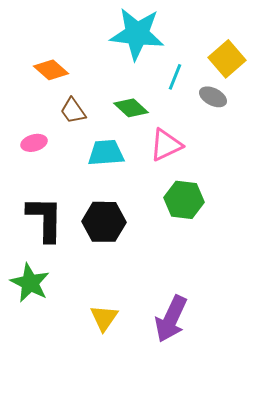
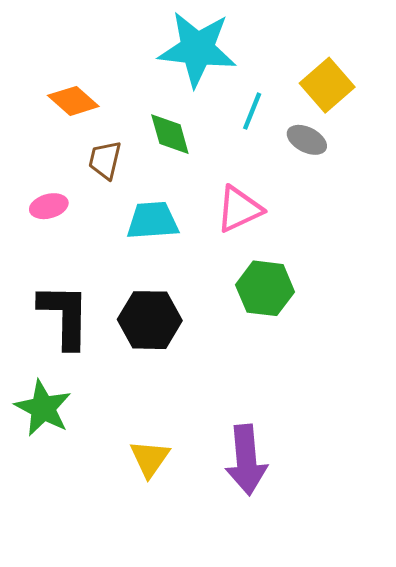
green diamond: (131, 108) -> (170, 134), moved, turned 32
brown trapezoid: (73, 111) -> (105, 160), turned 48
purple arrow: (171, 319) -> (246, 460), turned -30

